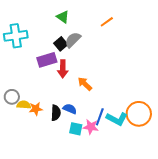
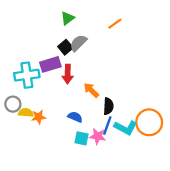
green triangle: (63, 17) -> (68, 18), turned 48
cyan cross: (16, 36) -> (27, 75), moved
black semicircle: (56, 113) -> (108, 106), moved

